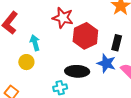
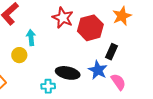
red hexagon: (85, 36) -> (90, 28), moved

